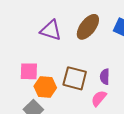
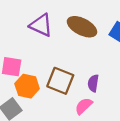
brown ellipse: (88, 27) -> (82, 27), turned 72

